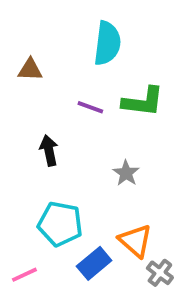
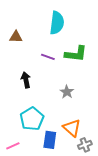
cyan pentagon: (60, 224) -> (32, 119), turned 30
blue rectangle: (94, 263) -> (50, 140), turned -42
gray cross: (160, 273) -> (85, 145), turned 32

